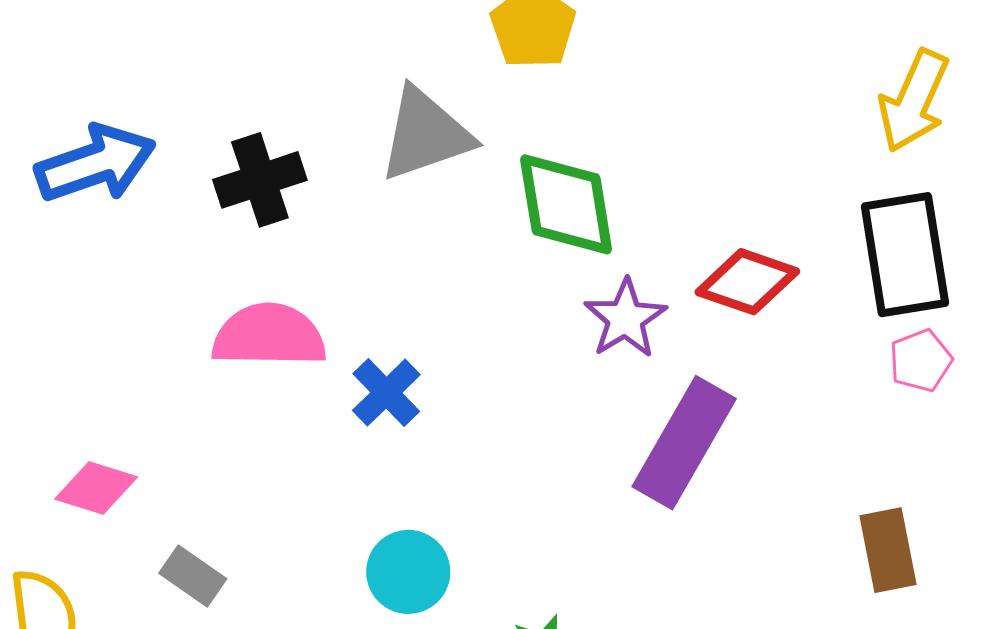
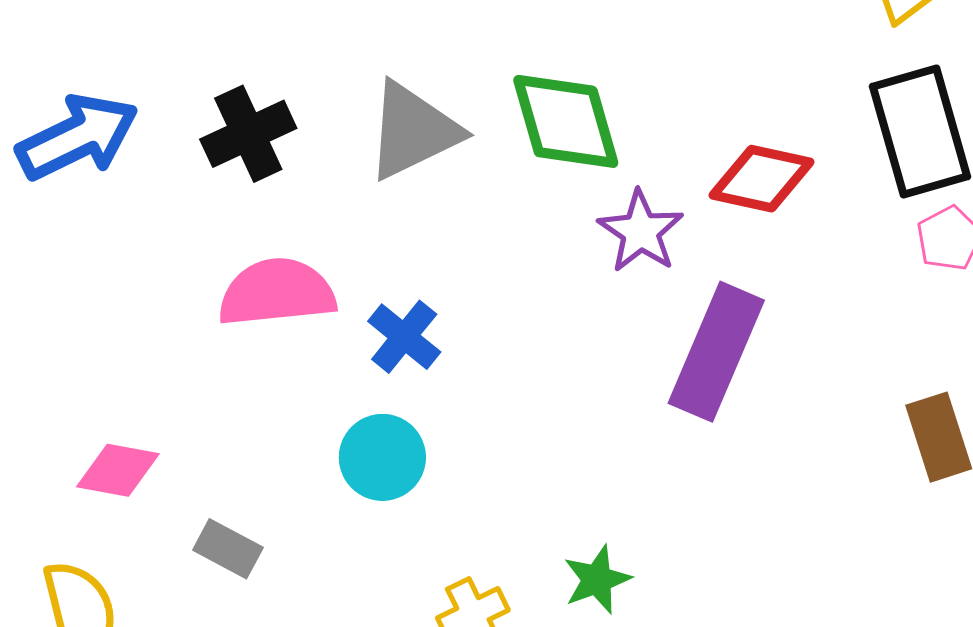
gray triangle: (425, 134) -> (413, 131), moved
cyan circle: (408, 572) -> (382, 457), moved

